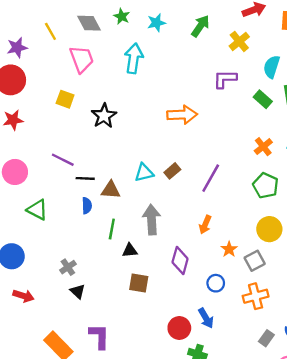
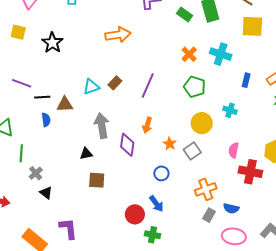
green line: (112, 229) -> (21, 153), moved
purple diamond: (180, 260) -> (127, 145), moved
orange cross: (256, 296) -> (206, 189), moved

